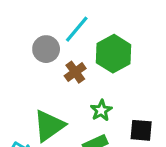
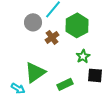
green star: (101, 110) -> (83, 56), moved

